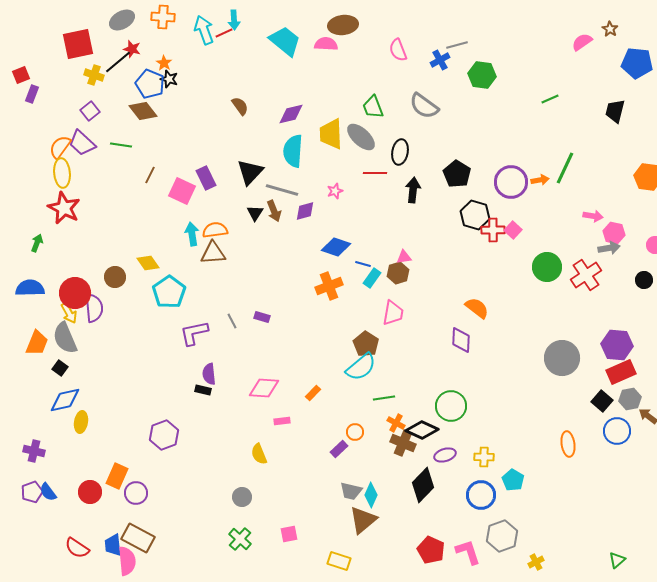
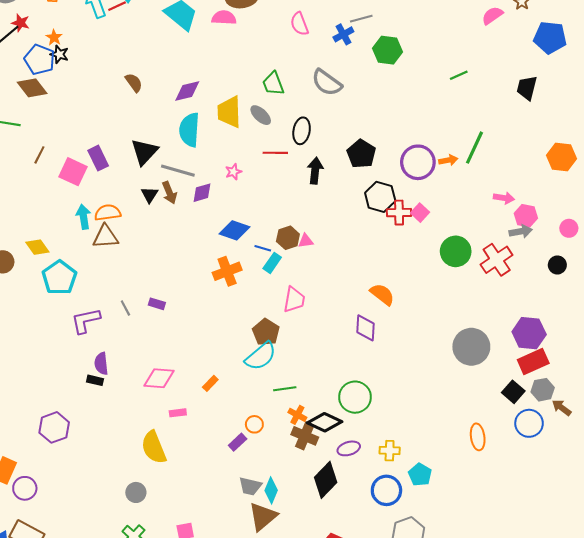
gray ellipse: (361, 137) -> (261, 115), size x0.7
brown hexagon: (398, 273) -> (288, 238), moved
yellow semicircle: (259, 454) -> (154, 447), size x1.5

